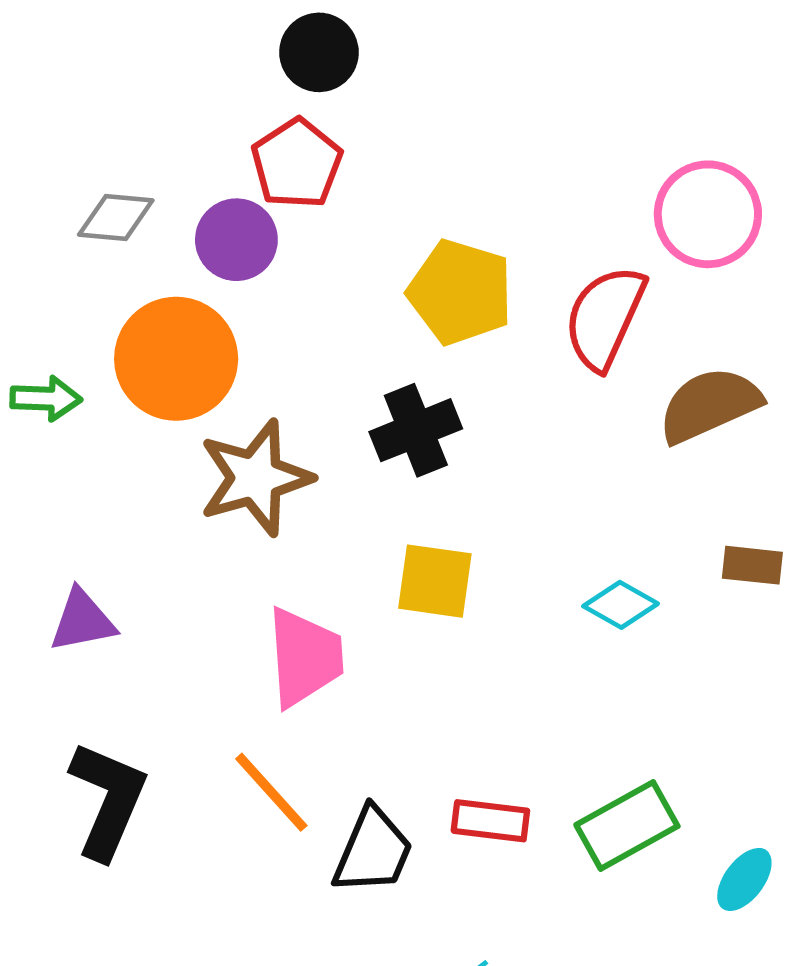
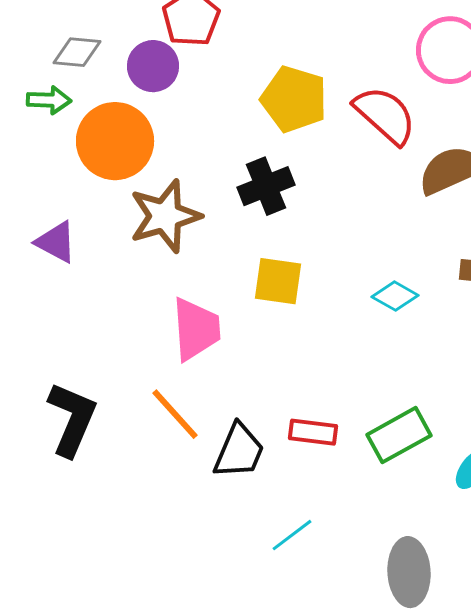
red semicircle: (605, 318) -> (385, 115), turned 108
green arrow: (46, 398) -> (49, 100), moved
purple triangle: (82, 621) -> (56, 242), moved, turned 39

